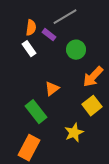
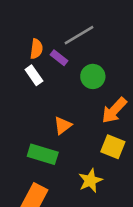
yellow square: (92, 106) -> (113, 147), turned -30
green rectangle: (36, 112) -> (43, 154), turned -35

